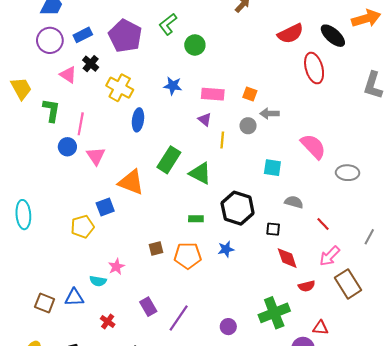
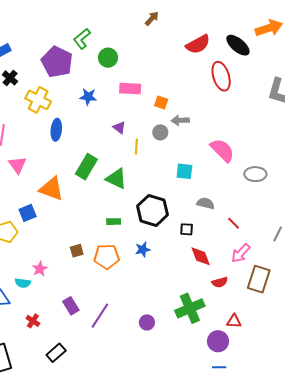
purple pentagon: (125, 36) -> (57, 62), moved
pink rectangle: (213, 94) -> (130, 89), moved
brown rectangle: (348, 284) -> (259, 279), turned 52

